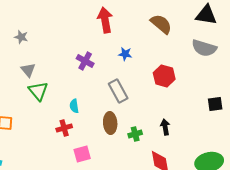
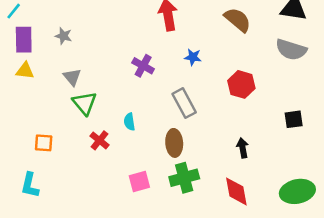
black square: (215, 104) -> (294, 119), moved
red cross: (64, 128) -> (100, 140), moved, turned -35
green cross: (135, 134) -> (184, 178), moved, size x1.6

